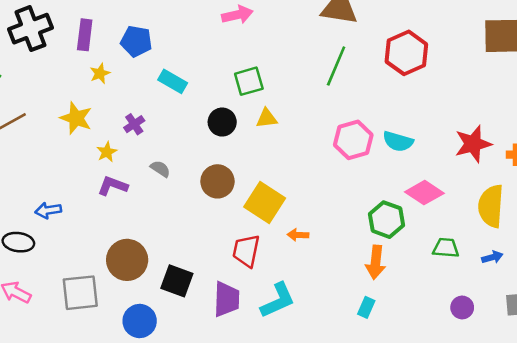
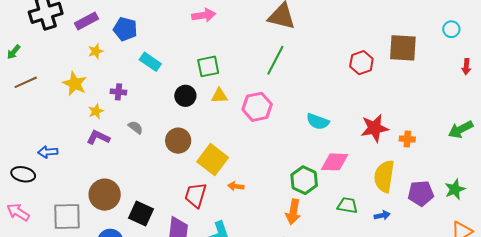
purple rectangle: (85, 35) -> (86, 21), turned 50
red hexagon: (406, 53) -> (361, 63), moved, size x0.7
purple cross: (134, 124) -> (118, 92), turned 35
pink hexagon: (353, 140) -> (257, 107), moved
pink diamond: (424, 193) -> (335, 162), turned -36

